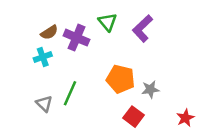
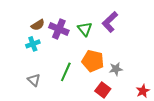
green triangle: (108, 22) -> (85, 29), moved
green line: (70, 93) -> (66, 72), moved

